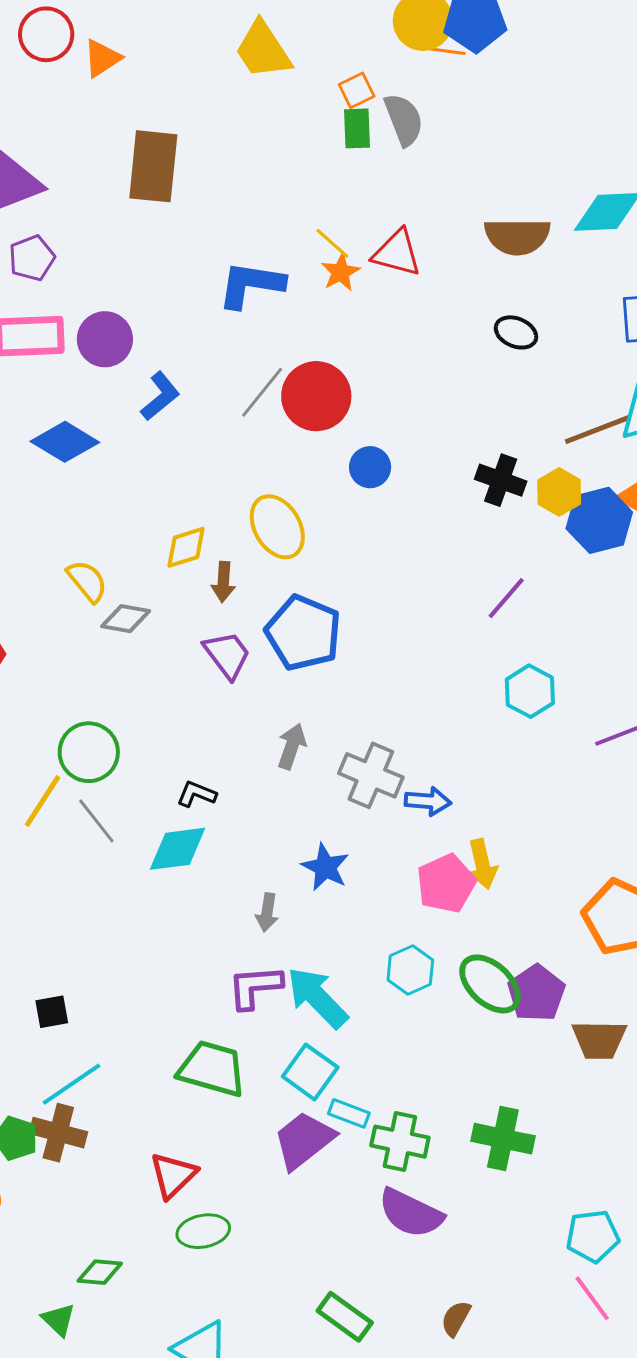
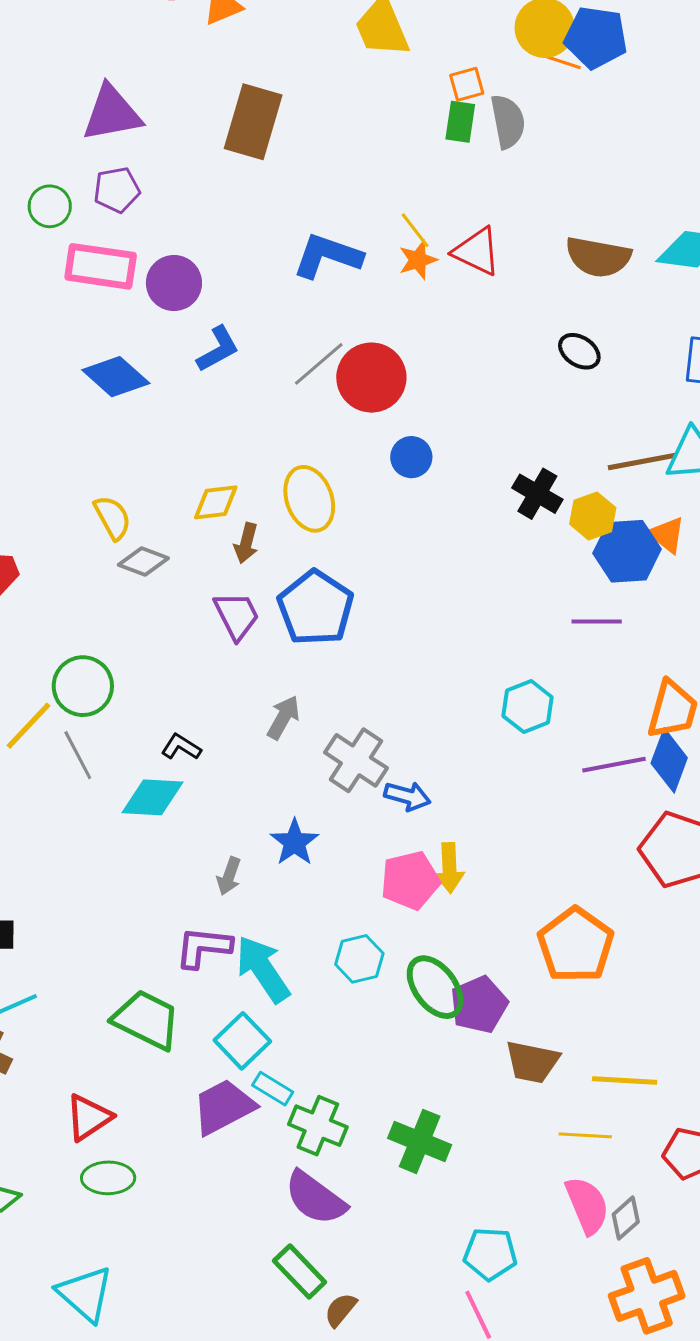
purple line: (506, 598) -> (597, 622), moved, turned 39
green rectangle: (345, 1317) -> (300, 1272), moved

